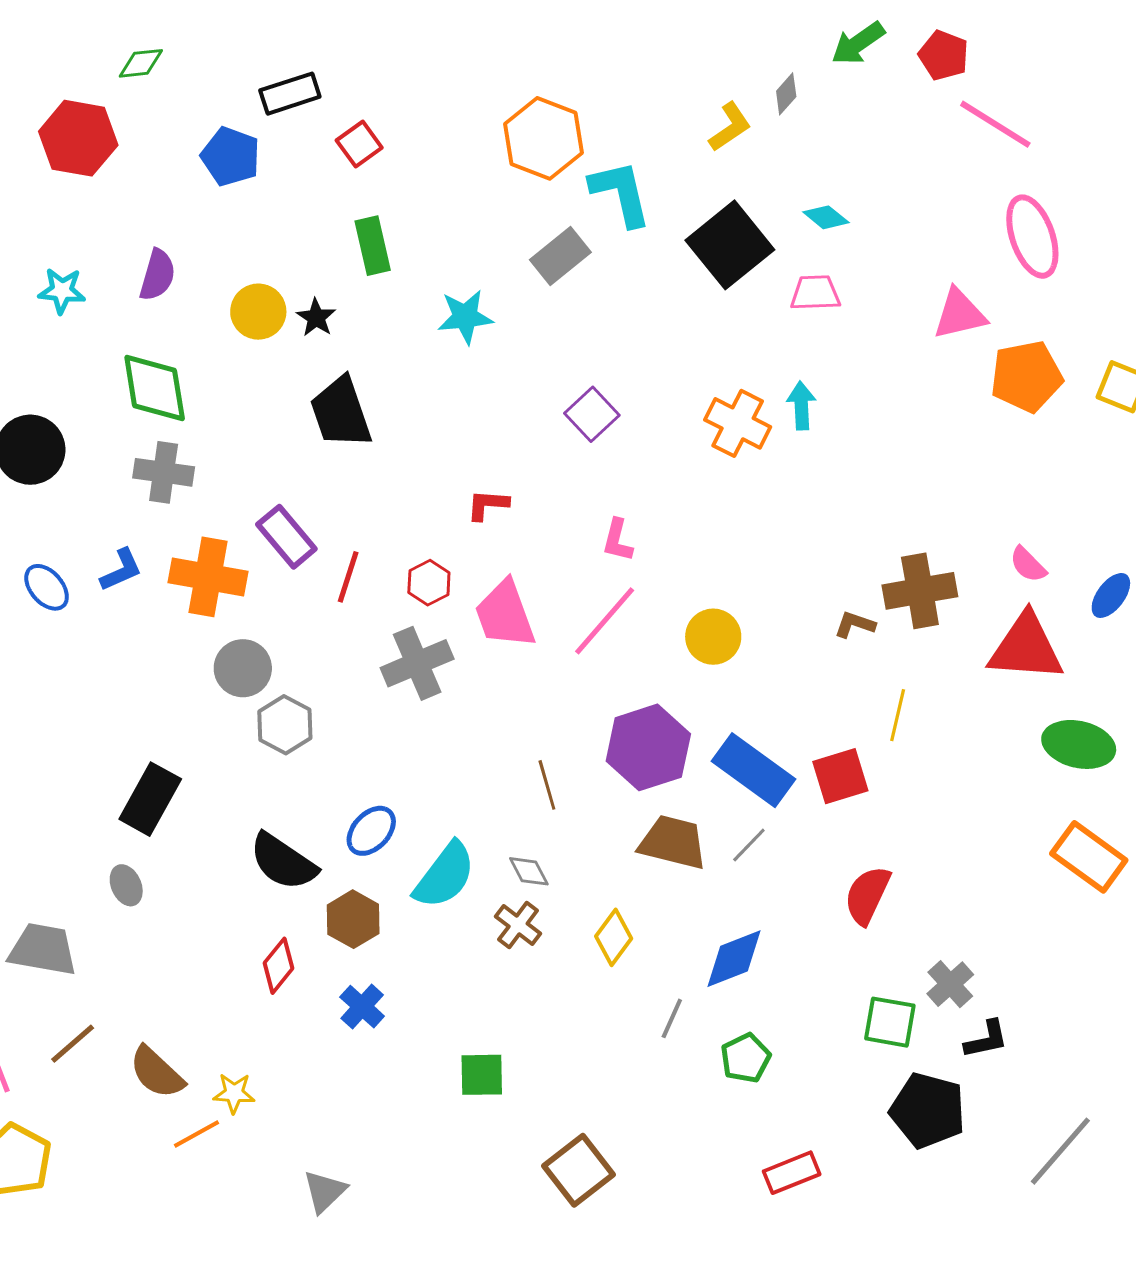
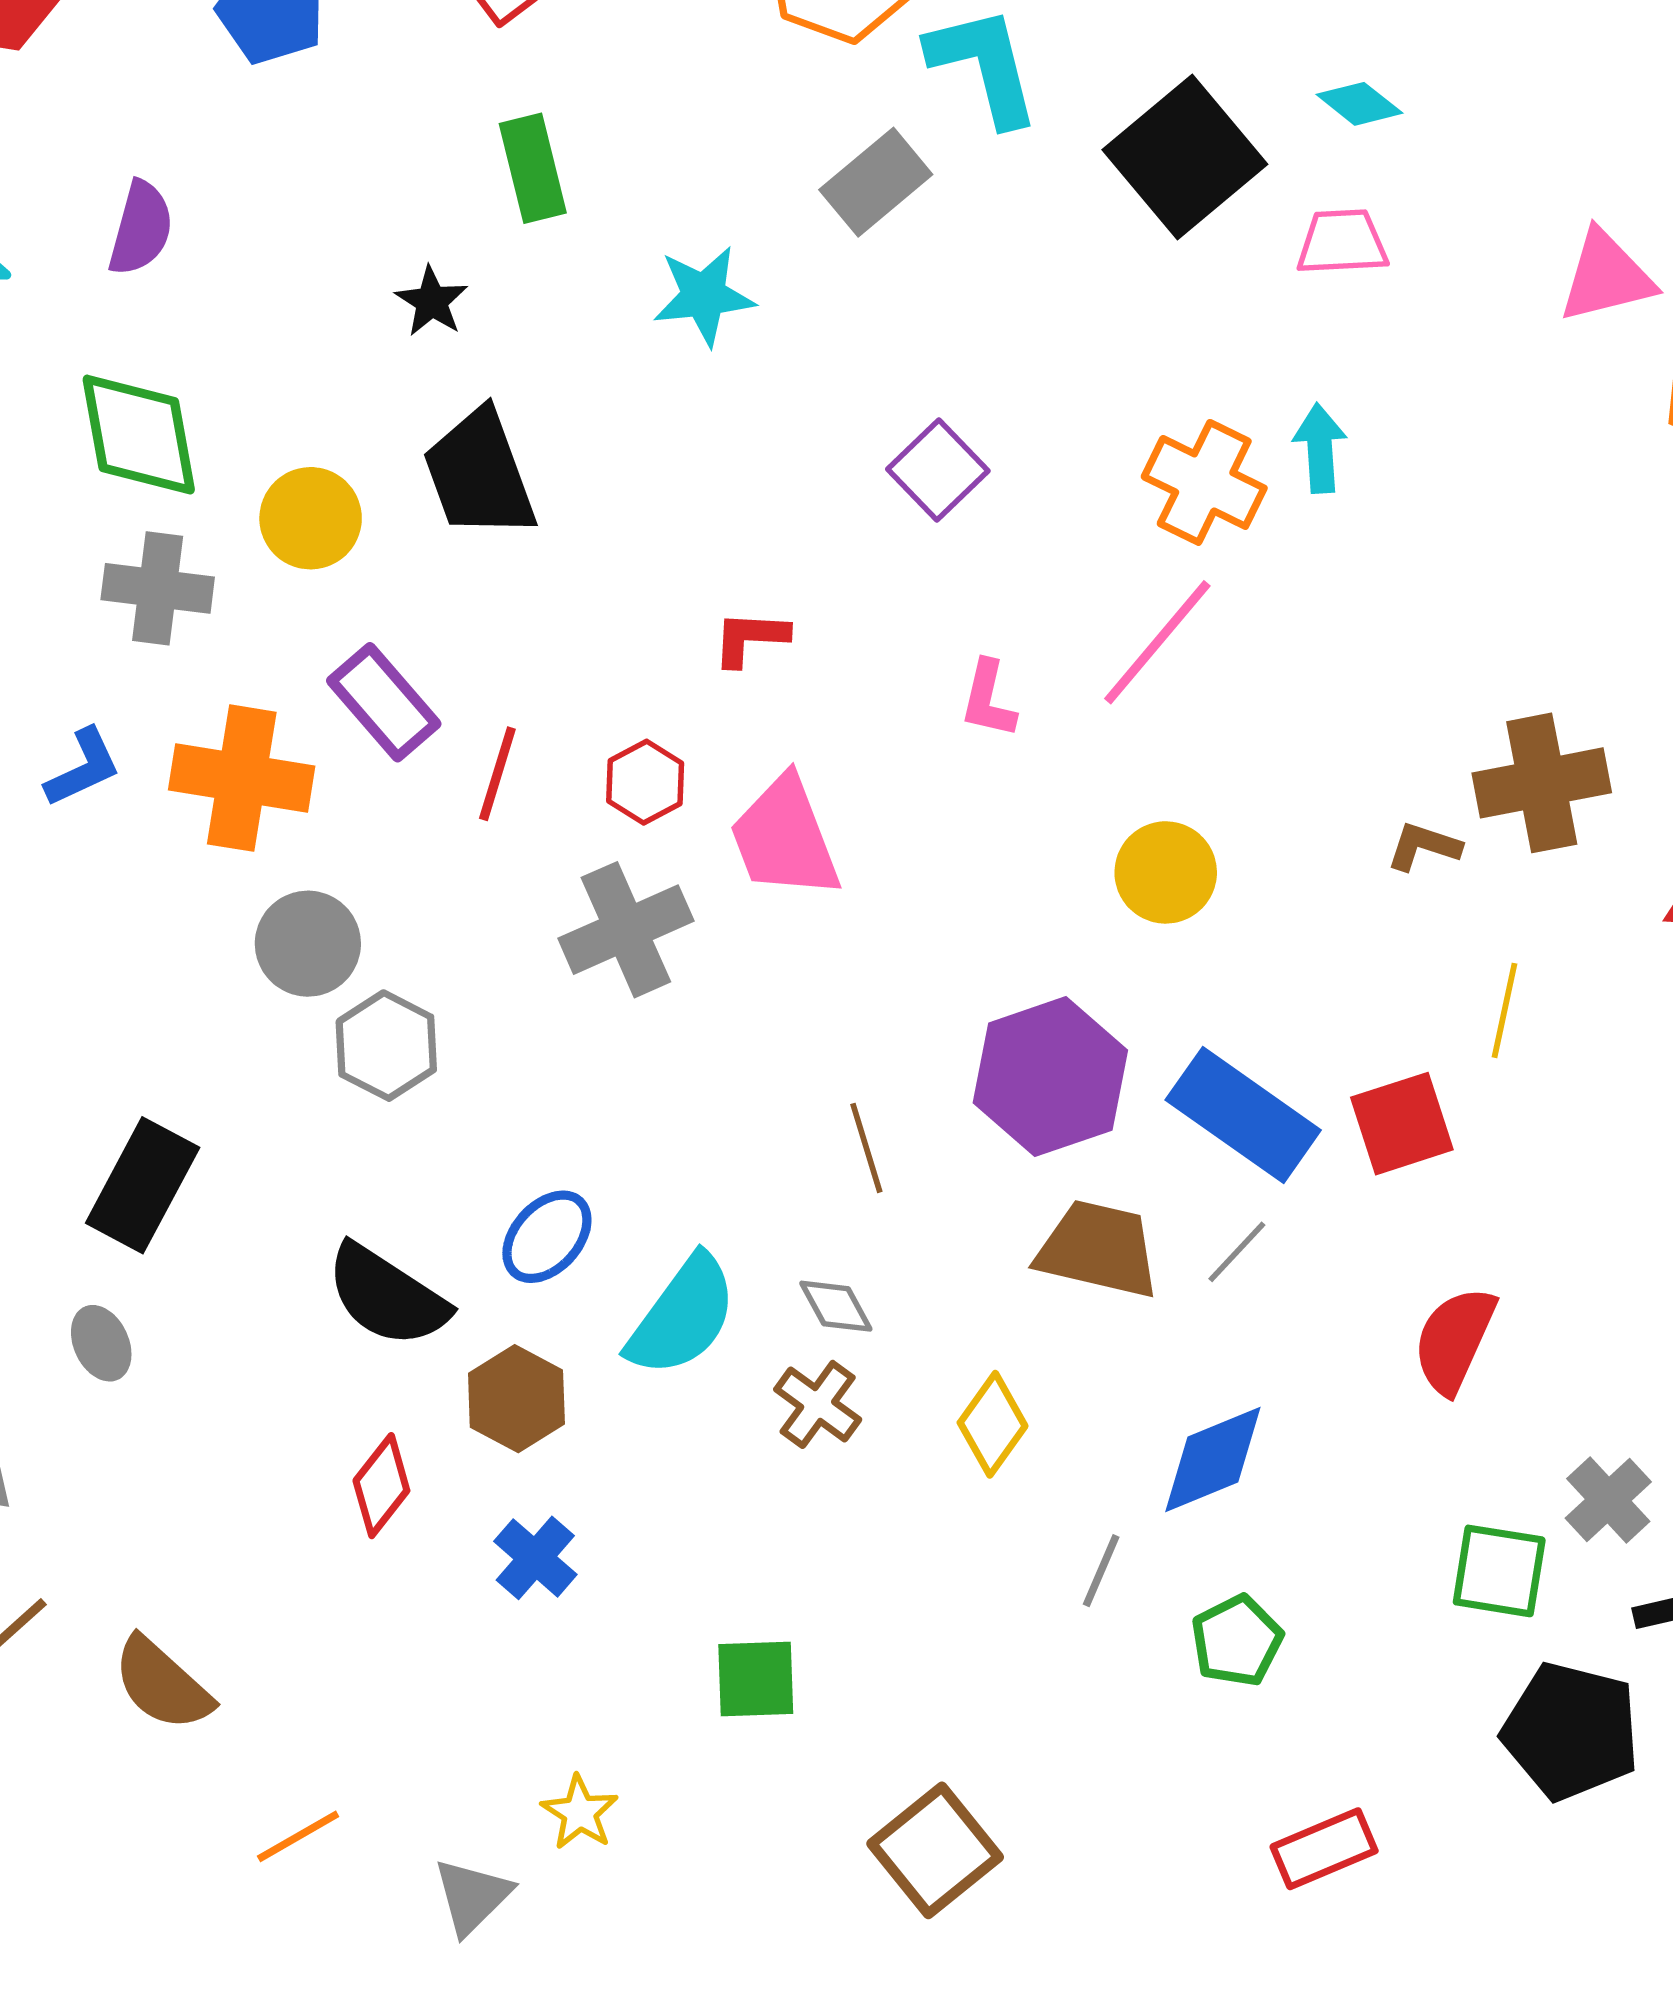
yellow circle: (258, 312) -> (311, 518), moved
pink line: (605, 621) -> (1157, 642), moved
yellow star: (234, 1093) -> (580, 1813), moved, turned 30
orange line: (197, 1134) -> (298, 1836), moved

